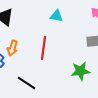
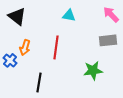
black line: (26, 83) -> (39, 82), turned 66

